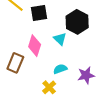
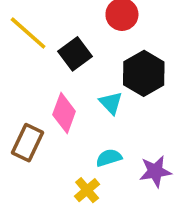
black square: (39, 13) -> (75, 54), turned -30

